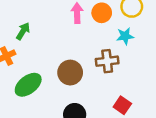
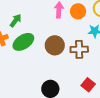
brown circle: (70, 73) -> (55, 45), moved
green ellipse: (28, 85) -> (23, 42), moved

